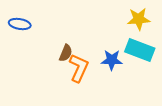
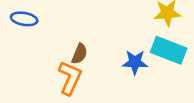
orange L-shape: (79, 68) -> (70, 78), moved

